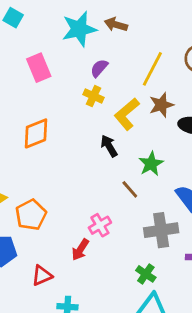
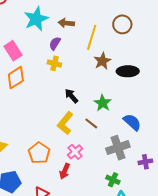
brown arrow: (116, 25) -> (66, 23), moved
yellow L-shape: (127, 114) -> (65, 123), moved
orange diamond: (36, 133) -> (16, 78), moved
orange pentagon: (31, 215) -> (39, 153), moved

